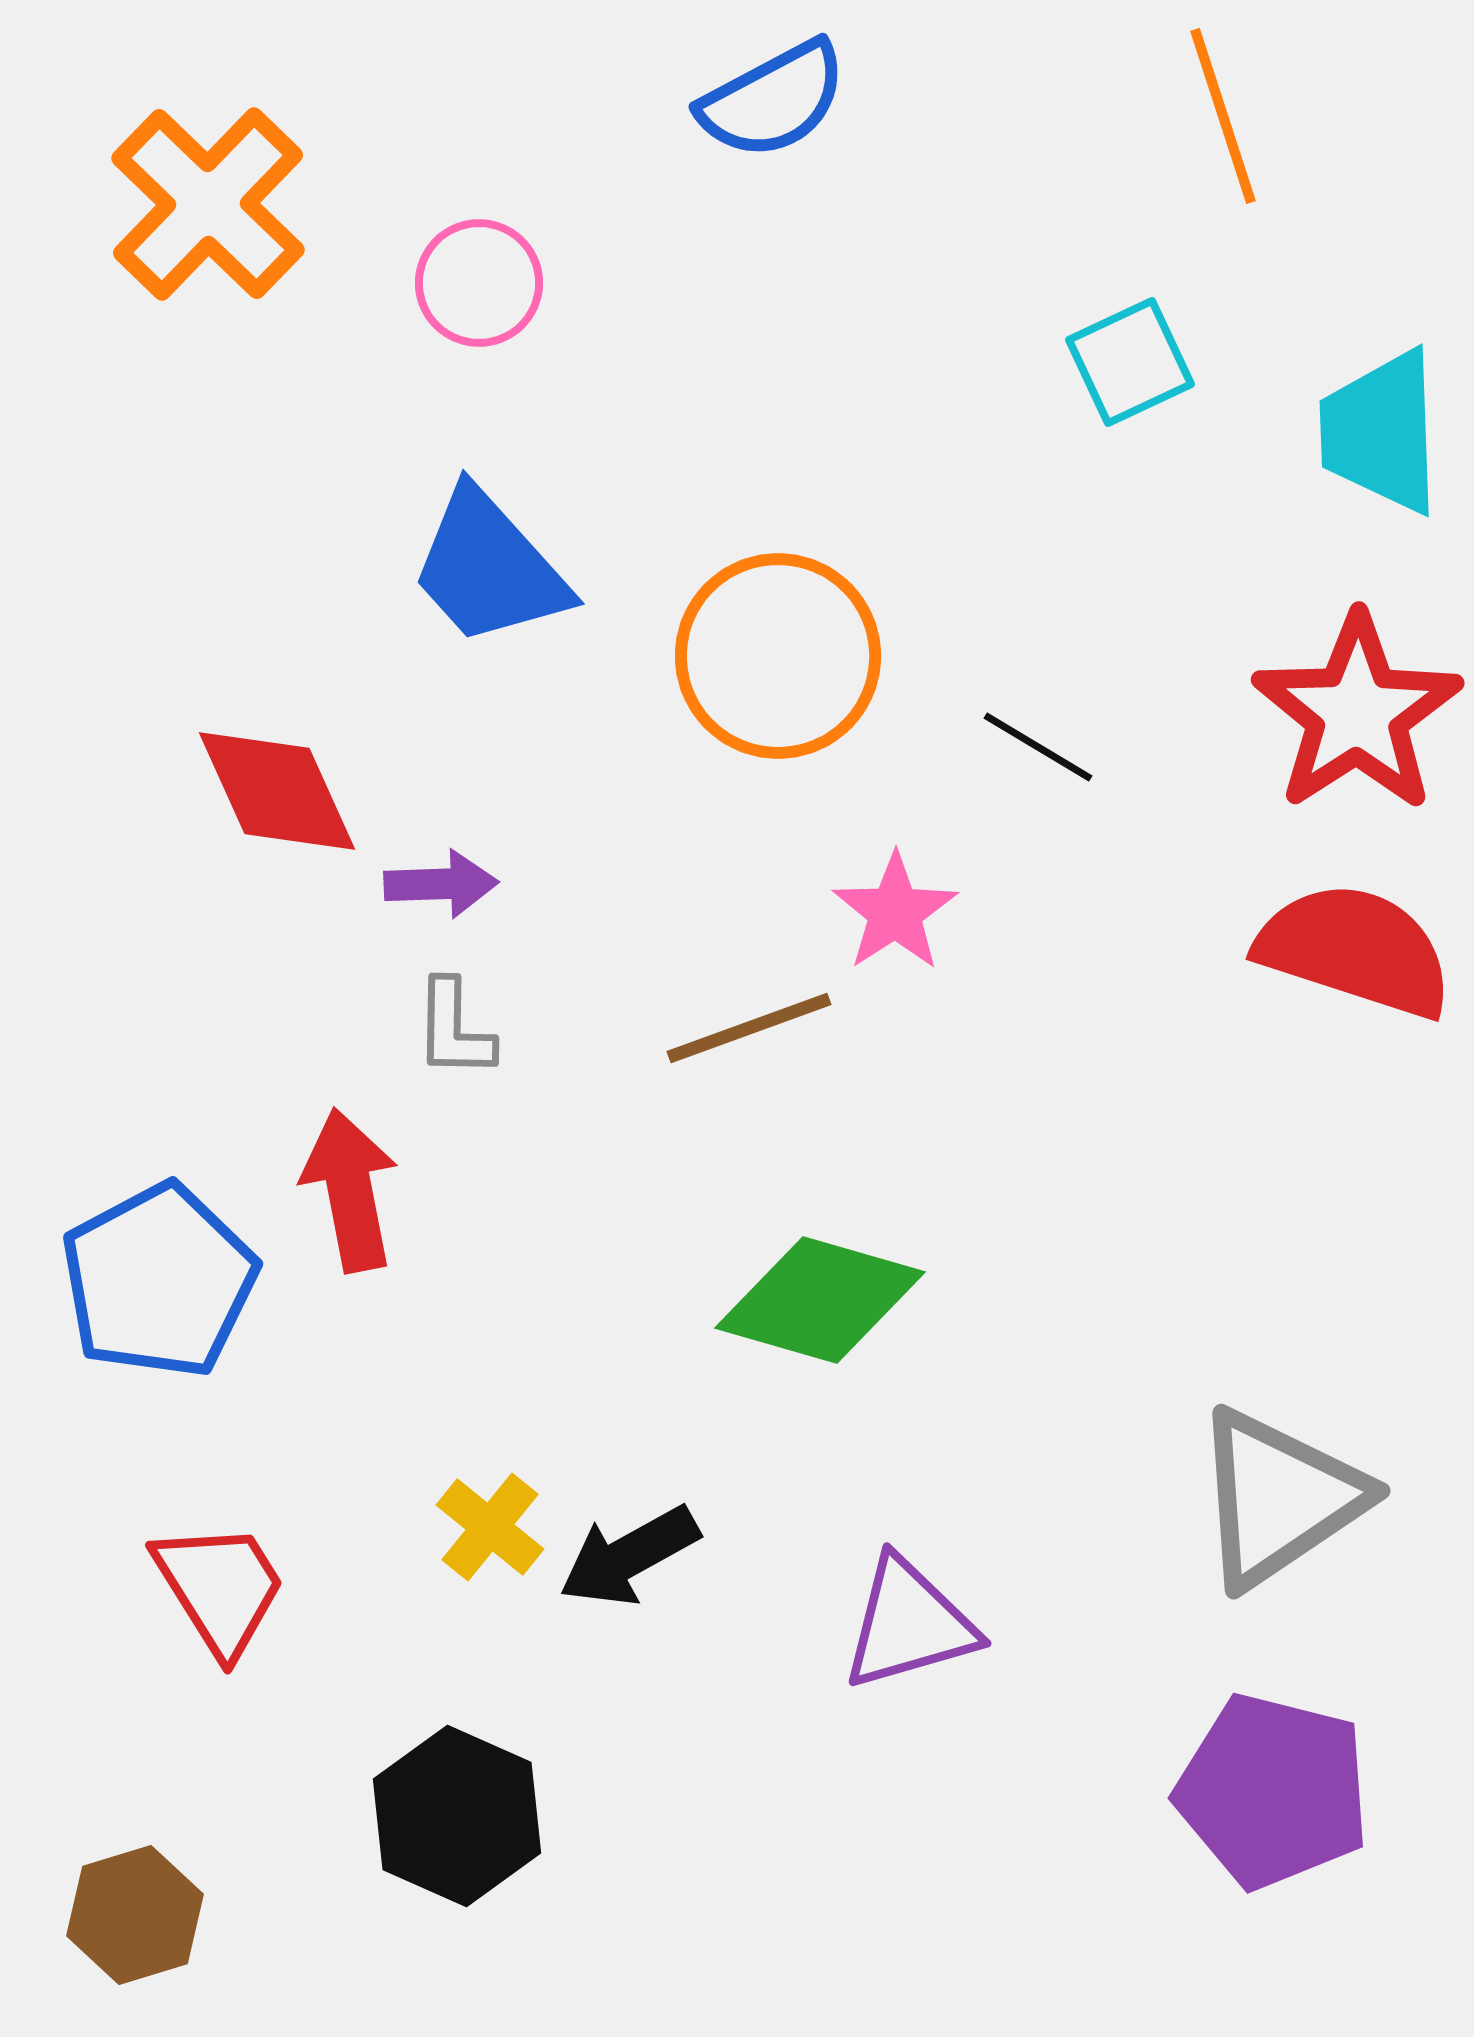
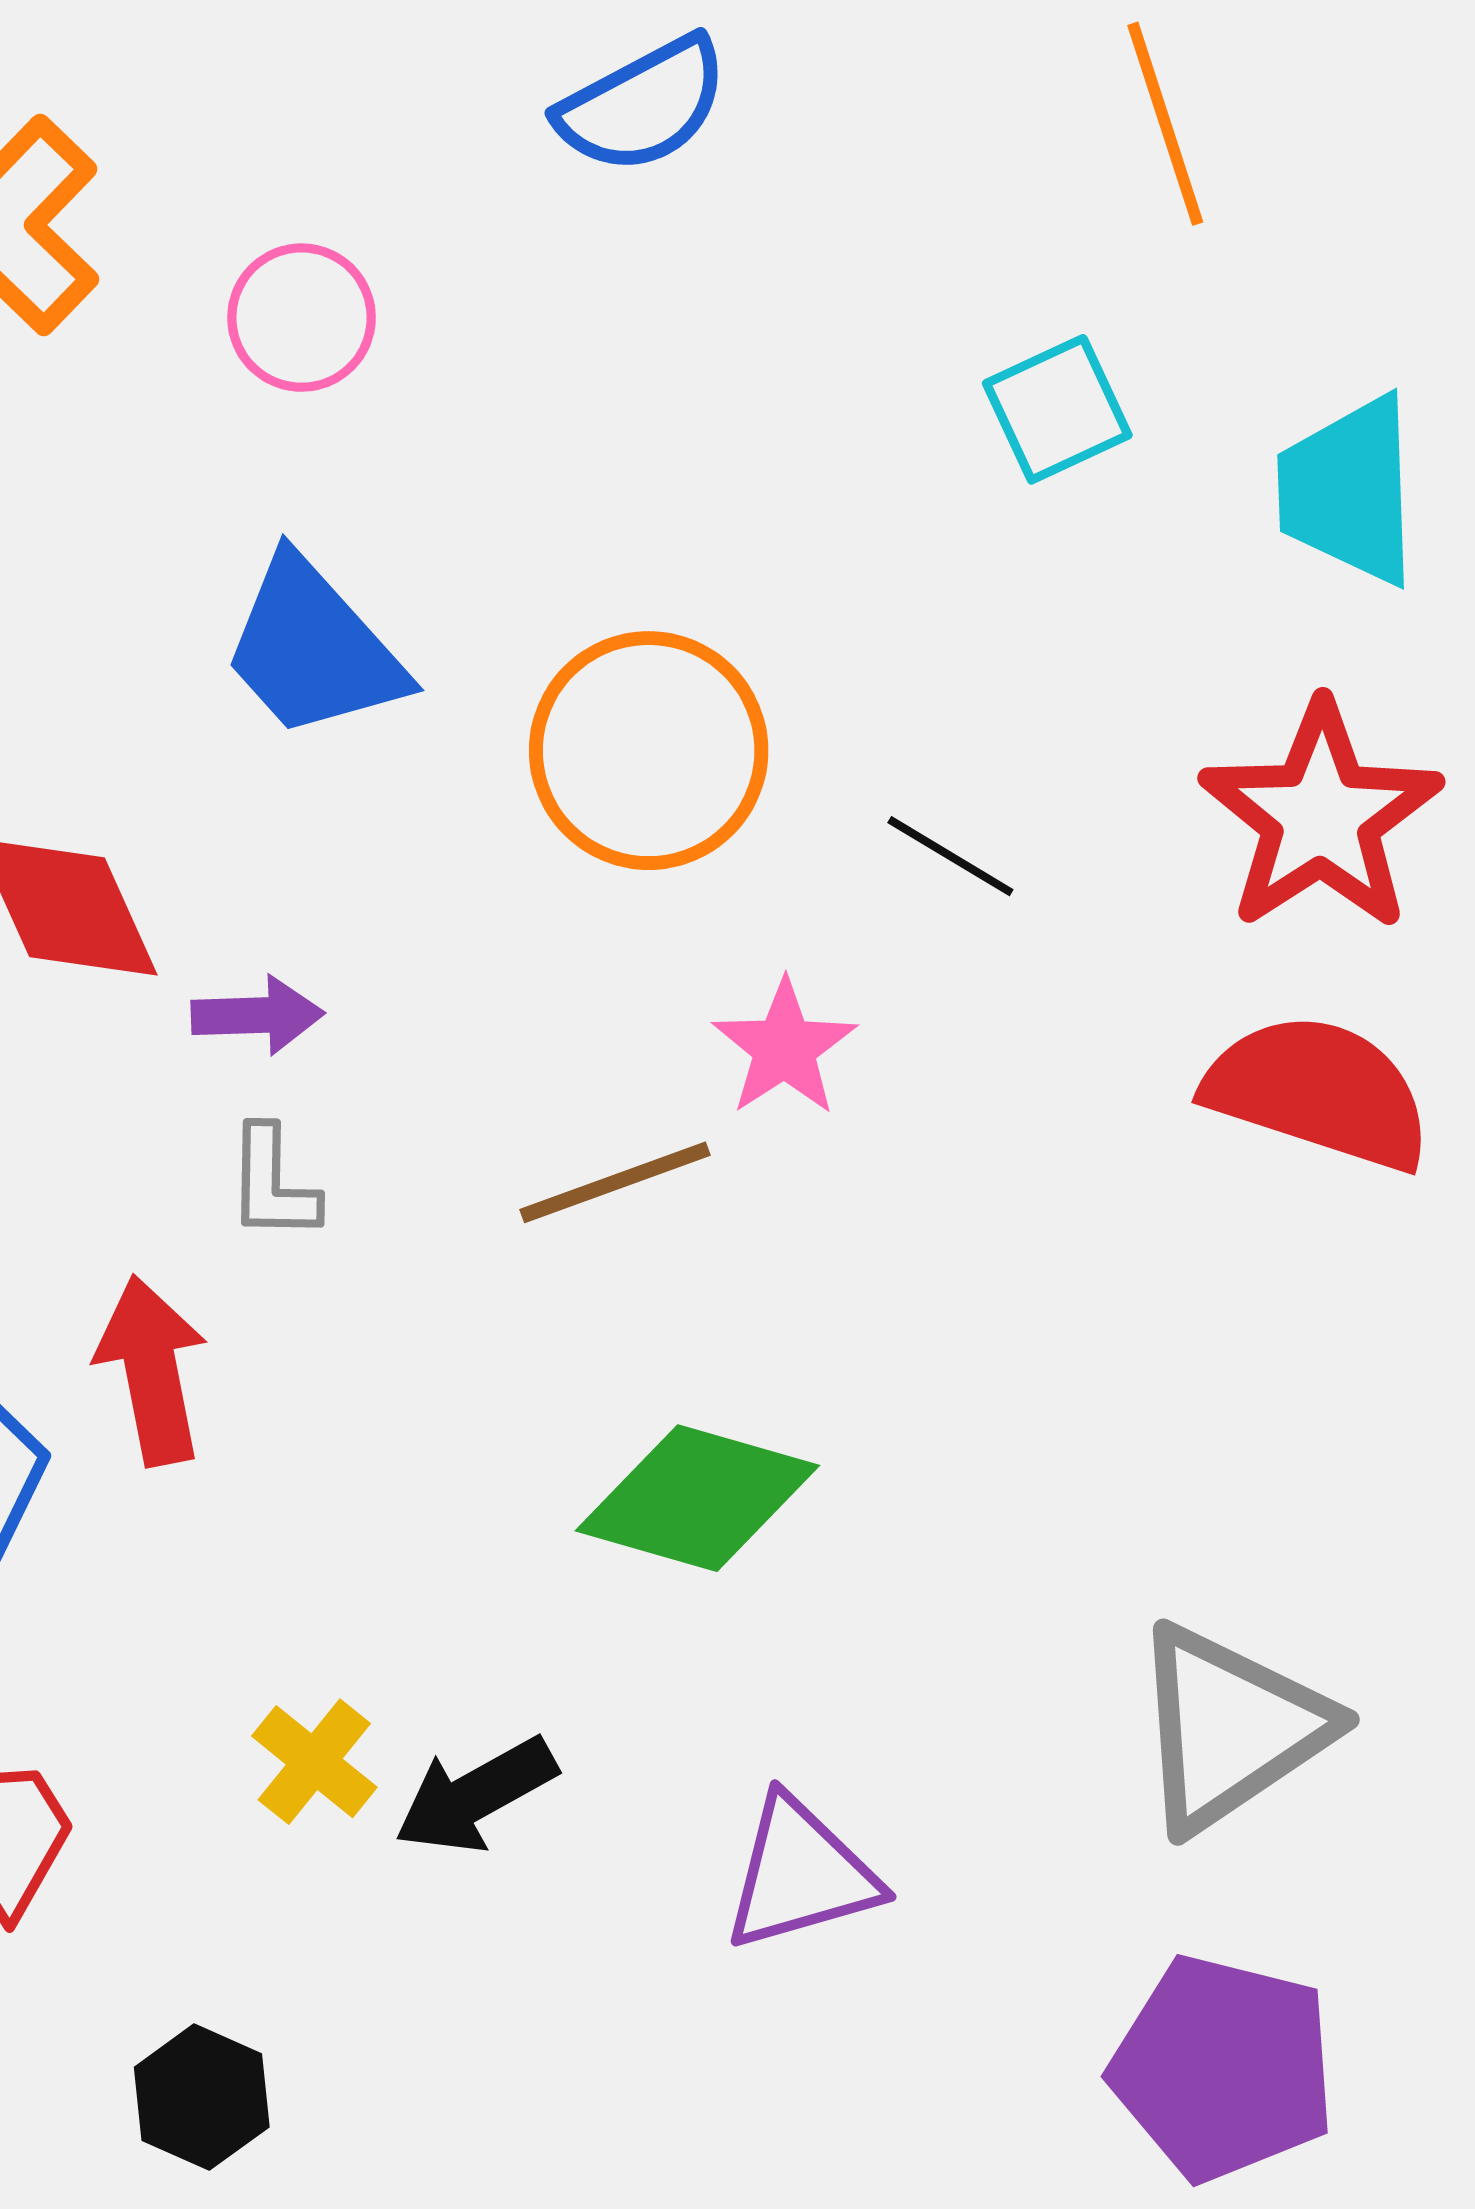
black hexagon: (457, 1816) -> (202, 2097), moved, size x0.7

